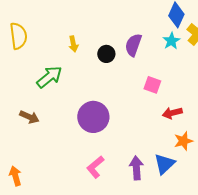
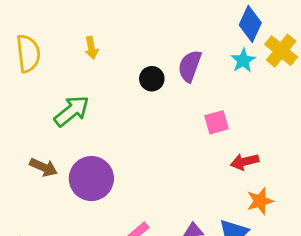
yellow arrow: (73, 44) -> (91, 48), moved
pink square: (152, 85) -> (216, 122), turned -36
purple circle: (93, 117) -> (91, 179), moved

